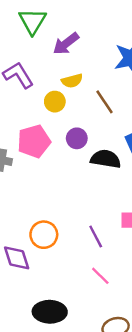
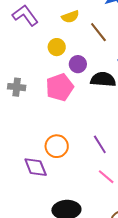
yellow circle: (55, 102) -> (57, 47), moved
pink pentagon: (34, 141) -> (60, 87), moved

